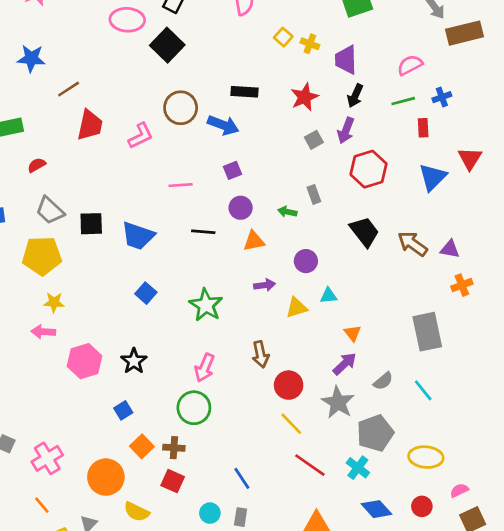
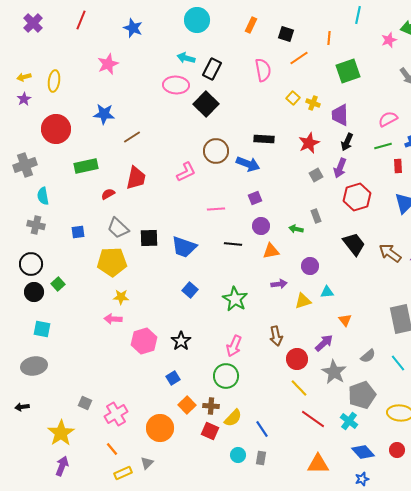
red trapezoid: (90, 125) -> (136, 178), moved
purple arrow: (345, 364) -> (324, 343), moved
yellow semicircle: (137, 512) -> (233, 418), moved, turned -72

